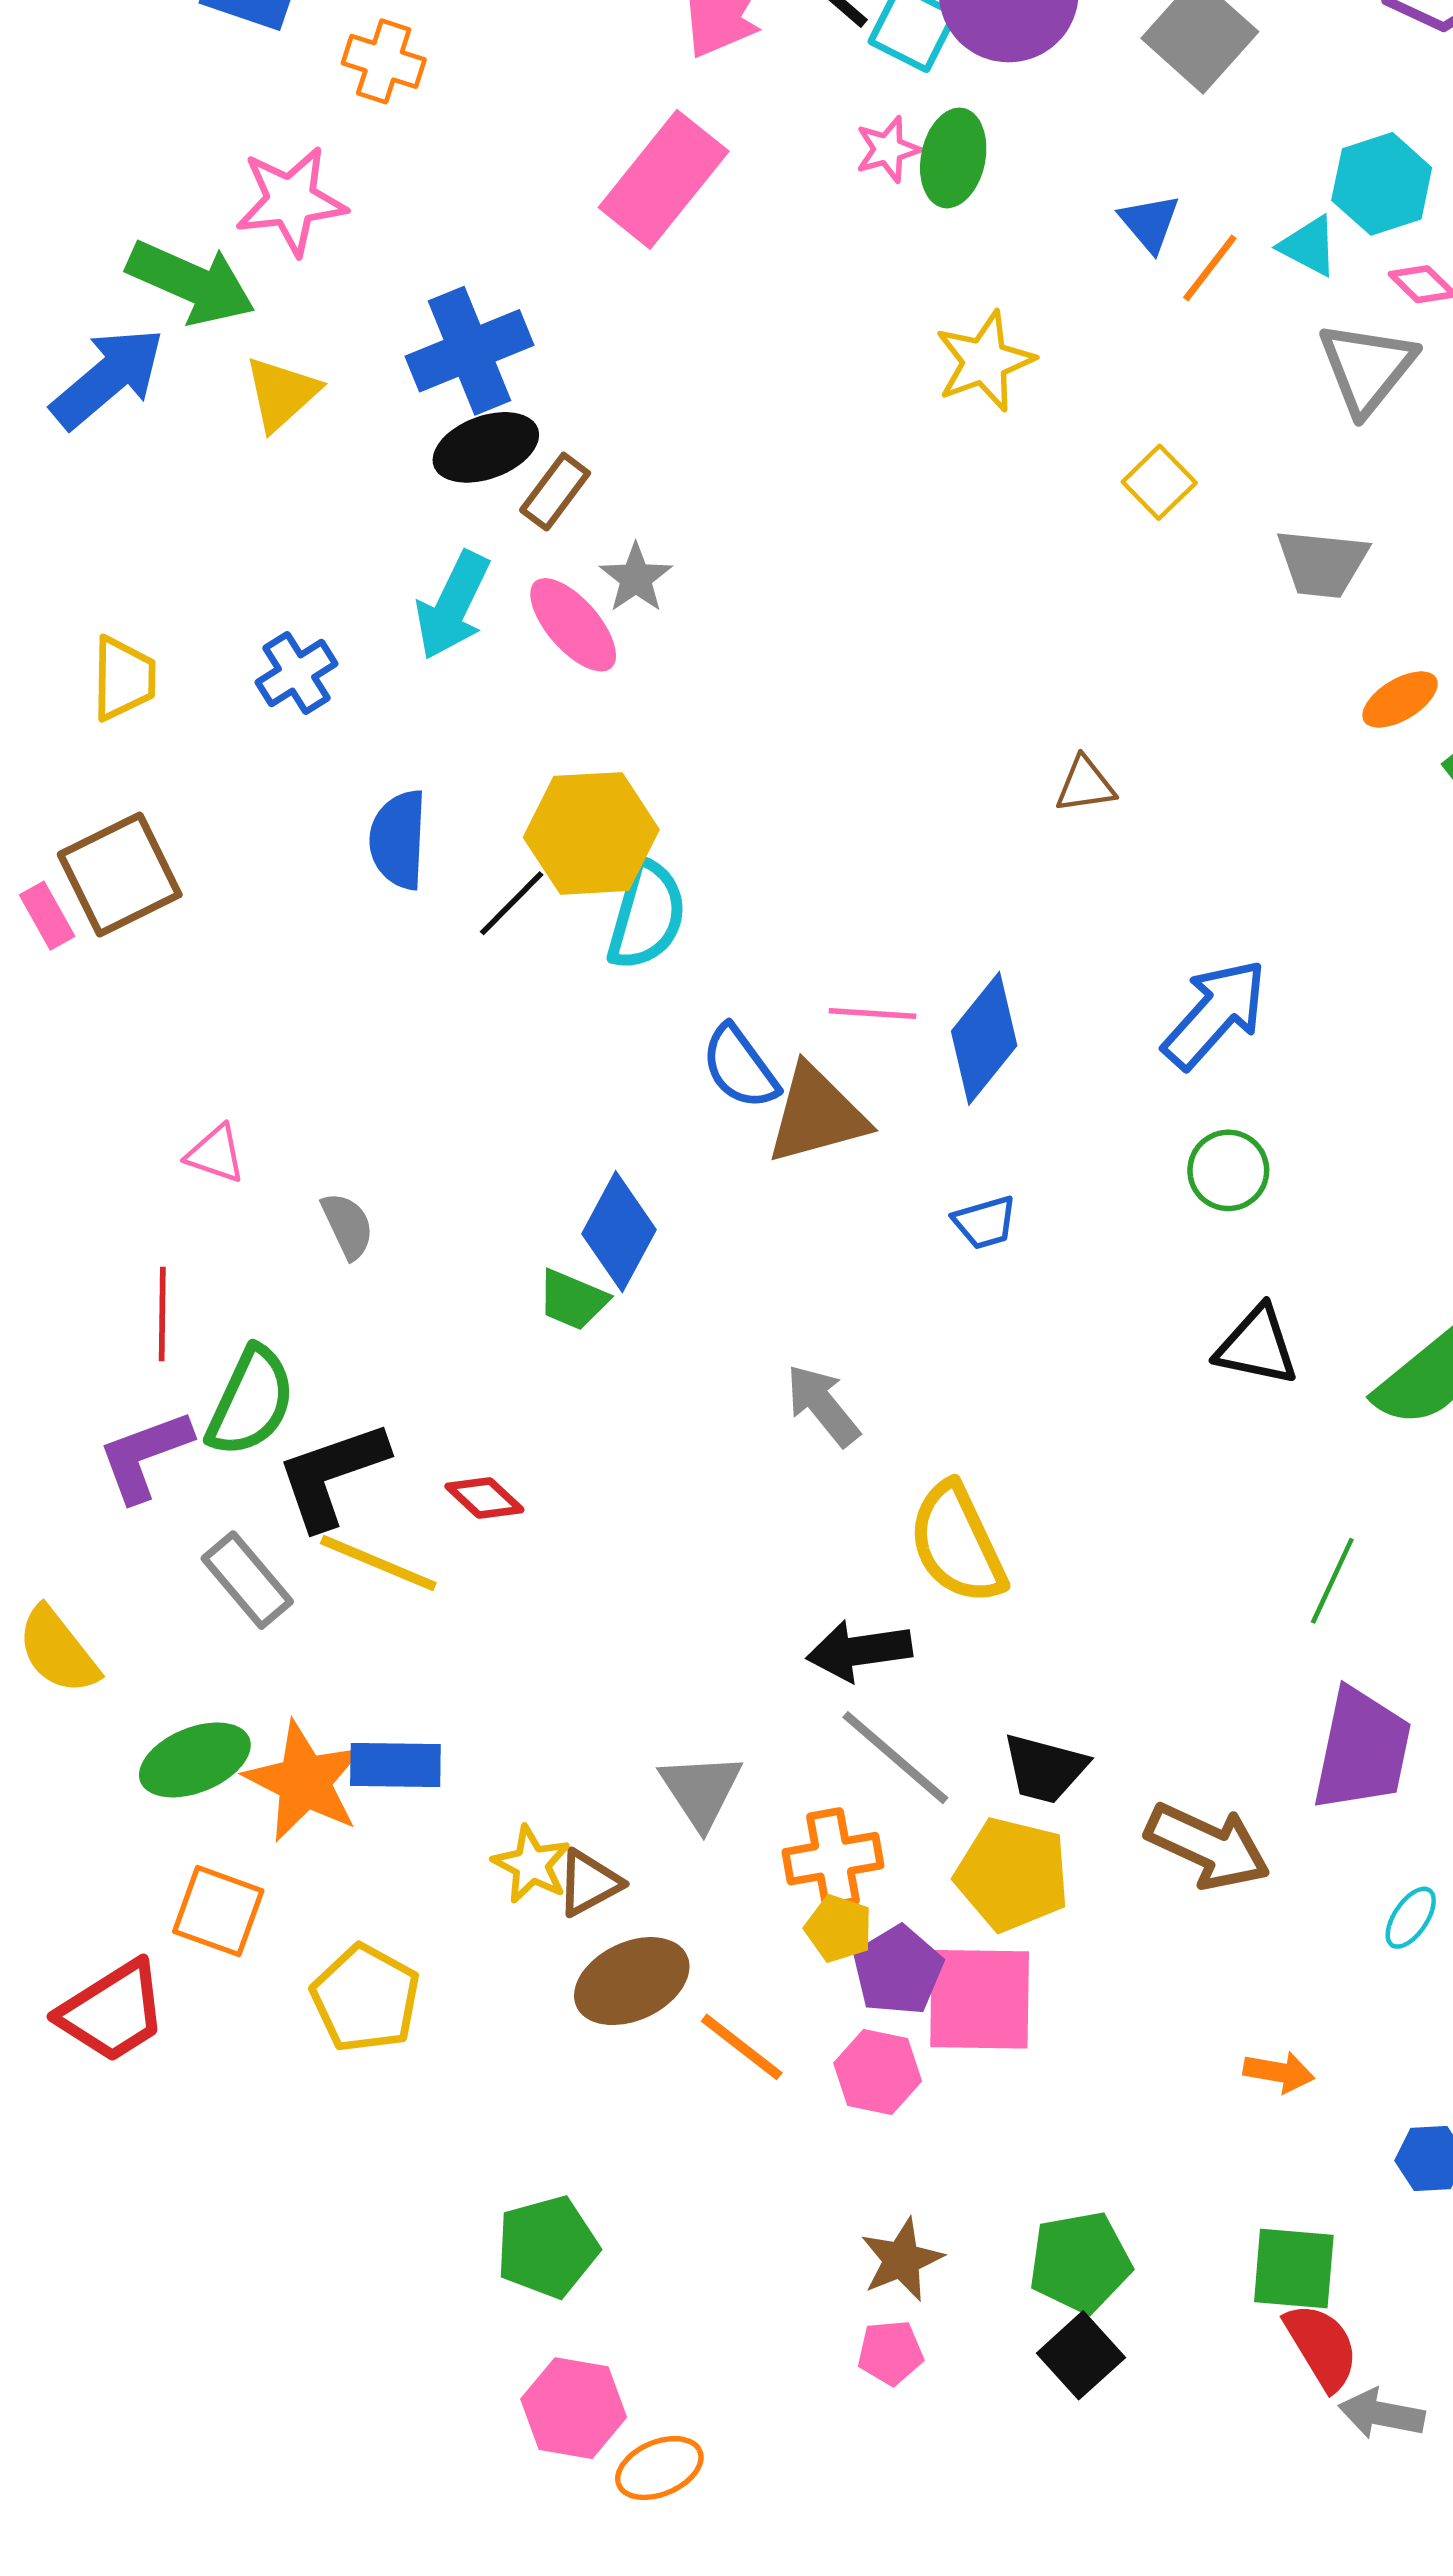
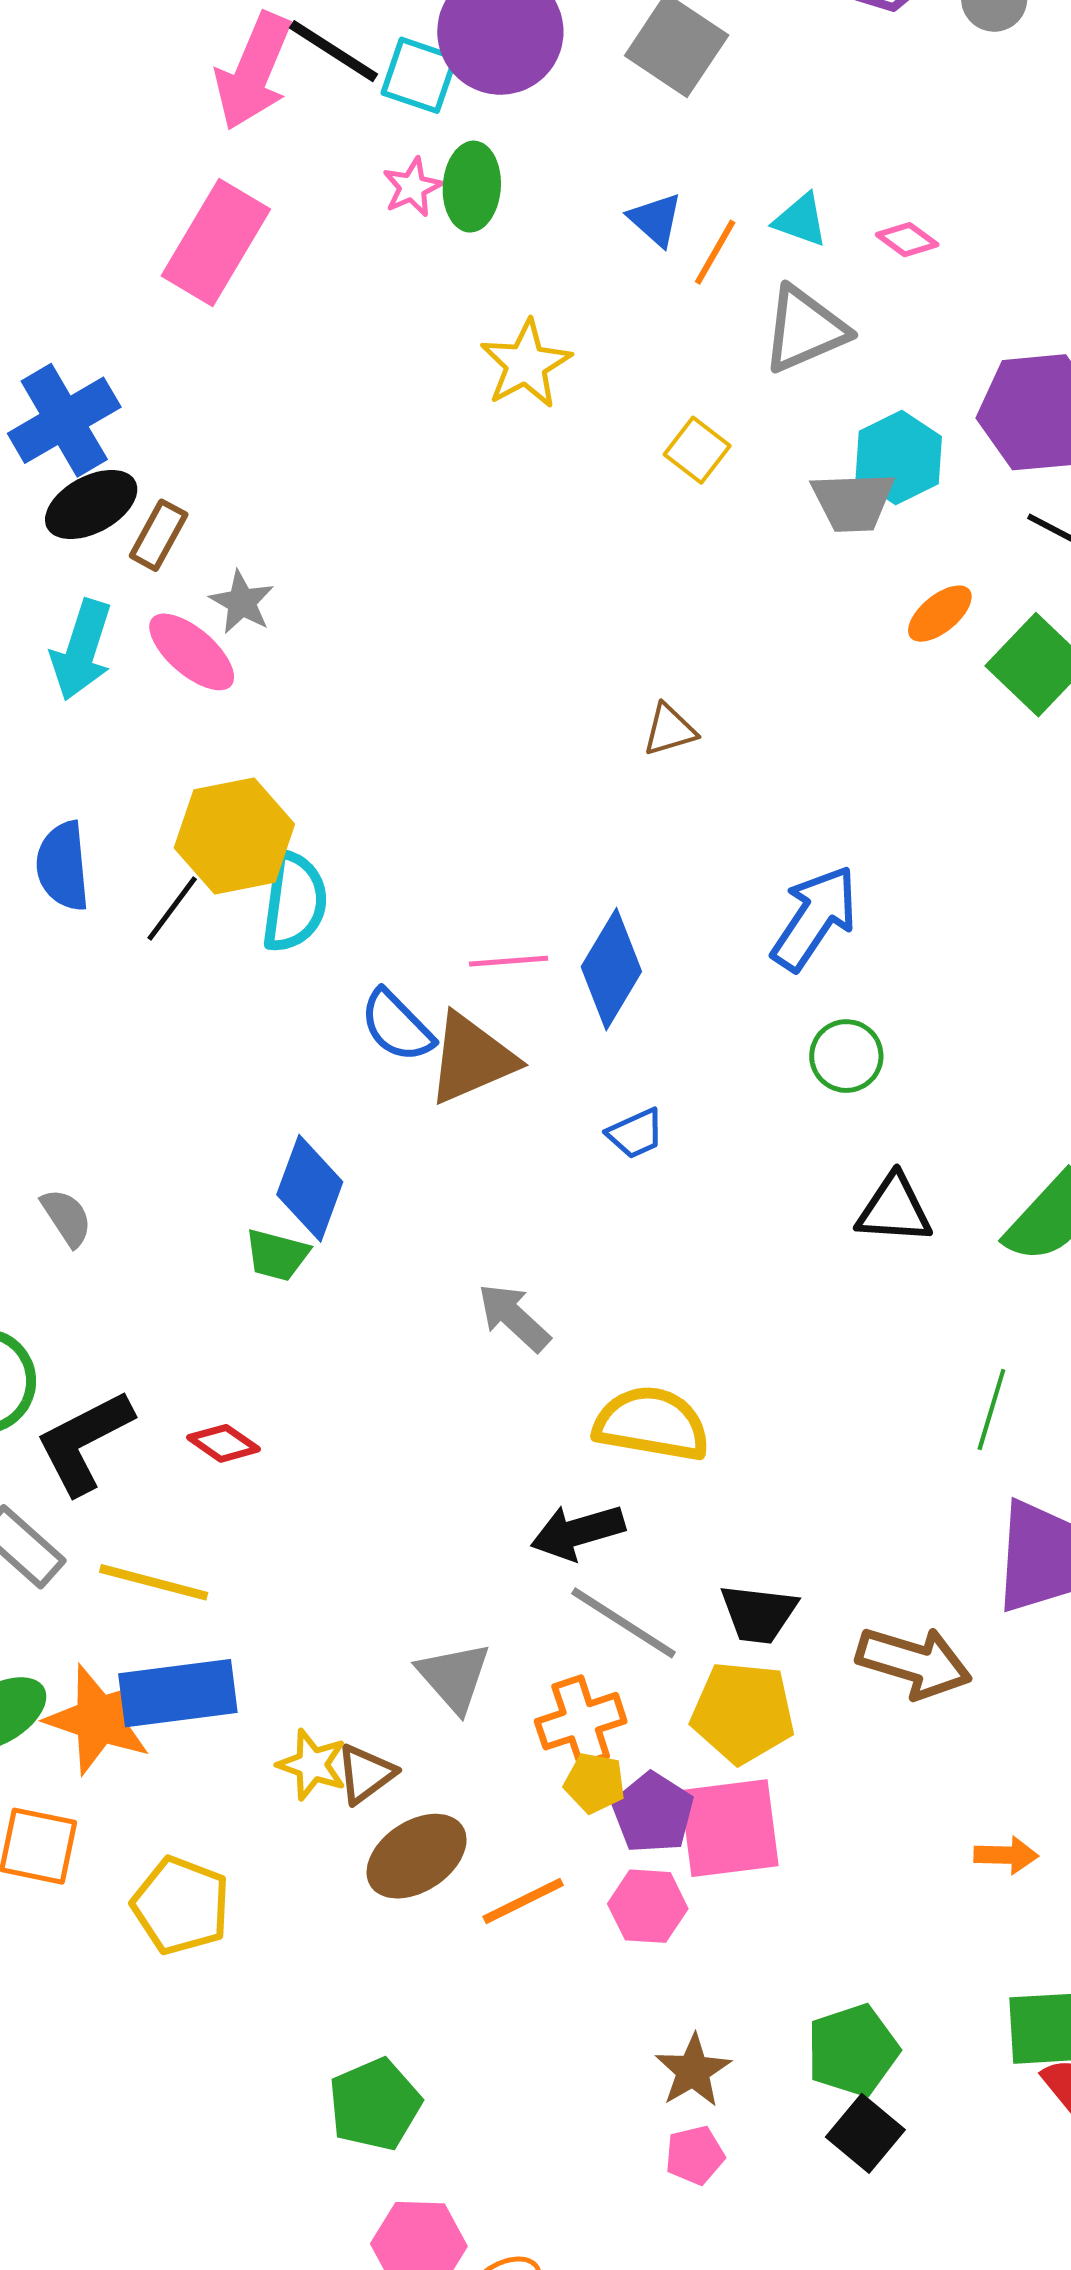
cyan hexagon: (1382, 184) -> (899, 458), moved
gray triangle: (1367, 368) -> (805, 329), moved, turned 36
yellow semicircle: (957, 1543) -> (651, 1424), turned 133
yellow line: (378, 1563) -> (154, 1582), moved
blue rectangle: (395, 1765) -> (178, 1693), size x1.4
orange line: (742, 2047) -> (523, 1901), turned -56

